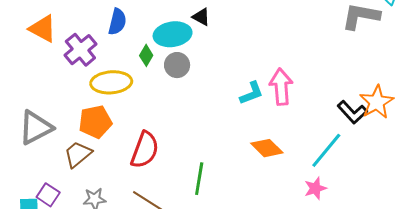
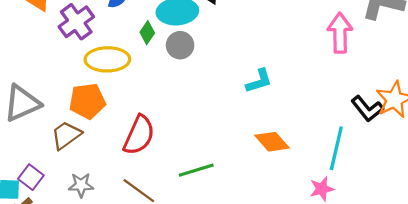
pink arrow: (281, 87) -> (340, 33), moved
cyan line: (326, 150) -> (336, 148), turned -30
green line: (199, 179) -> (196, 170), turned 60

